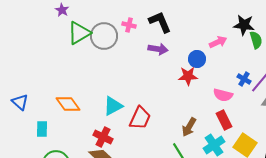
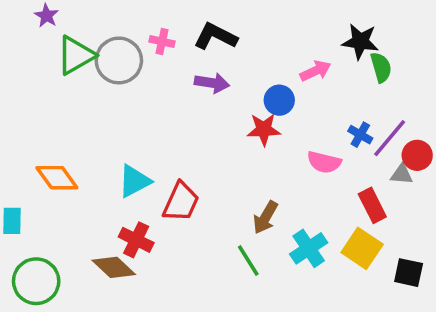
black L-shape: (160, 22) -> (215, 36), turned -40
red rectangle: (224, 120) -> (372, 205), moved
red cross: (103, 137) -> (136, 240), moved

